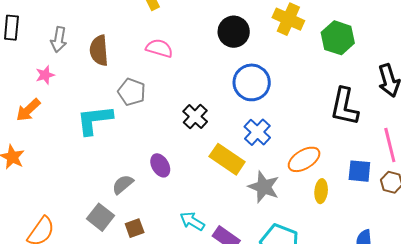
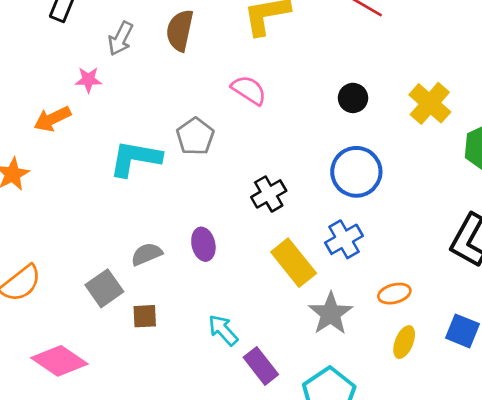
black circle: (234, 32) -> (353, 98), size x0.7
brown semicircle: (99, 50) -> (180, 30), moved
orange ellipse: (304, 159) -> (394, 294), size x0.7

